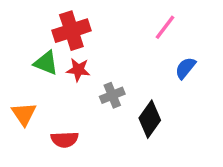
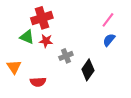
pink line: (165, 27) -> (108, 20), moved

